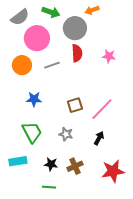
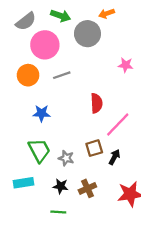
red semicircle: (77, 53) -> (96, 103), moved
brown square: (75, 105) -> (94, 148), moved
gray star: (66, 134) -> (66, 158), moved

